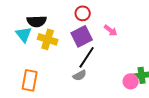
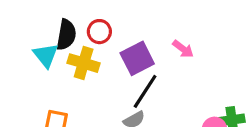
red circle: (83, 13) -> (99, 32), moved
black semicircle: (37, 21) -> (66, 35), turned -78

